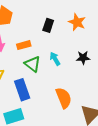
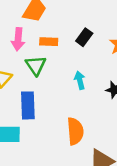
orange rectangle: (24, 45) -> (49, 42), moved
green triangle: (33, 64) -> (36, 65), moved

